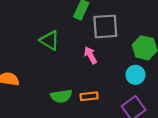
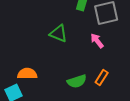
orange rectangle: (89, 96) -> (102, 77), turned -42

